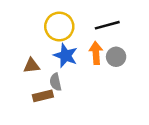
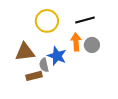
blue star: (66, 56) -> (57, 56), moved
brown triangle: (32, 66) -> (25, 52), size x1.5

